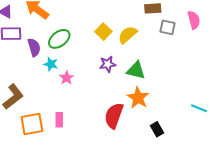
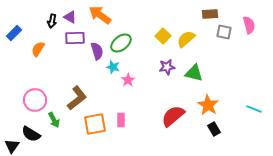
orange star: (138, 98) -> (208, 105), moved
red semicircle: (114, 116) -> (173, 116), turned 30

